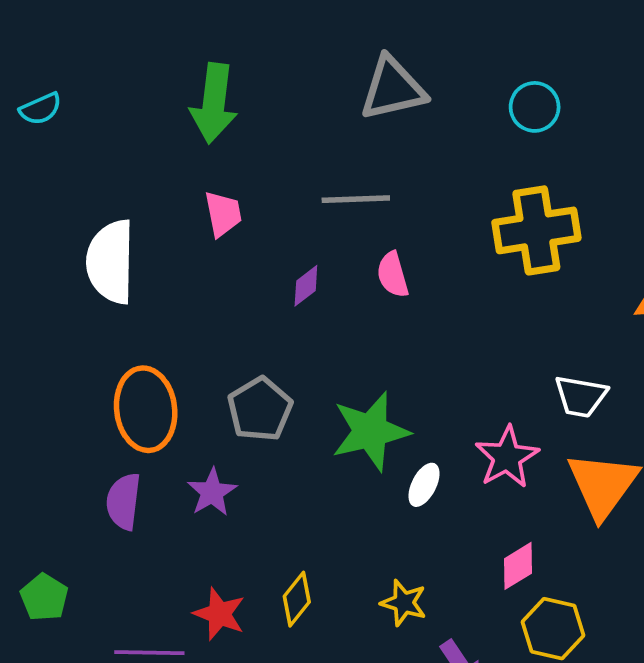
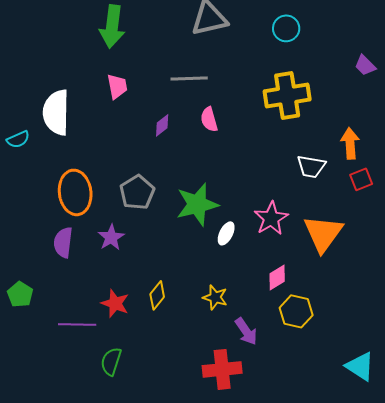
cyan semicircle: (41, 109) -> (18, 139), moved
white trapezoid: (581, 396) -> (311, 166), moved

